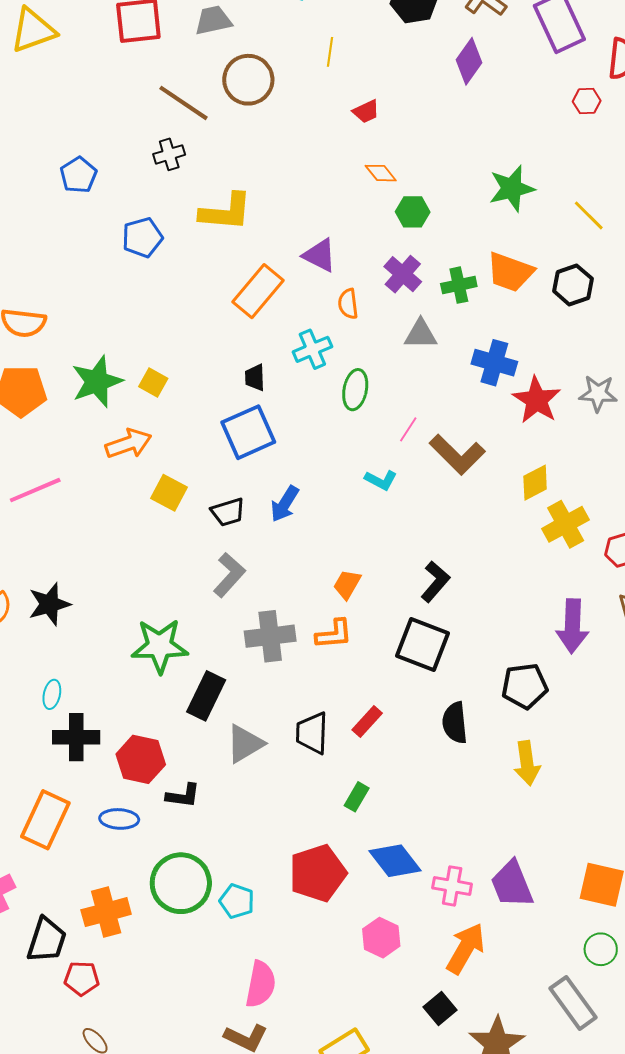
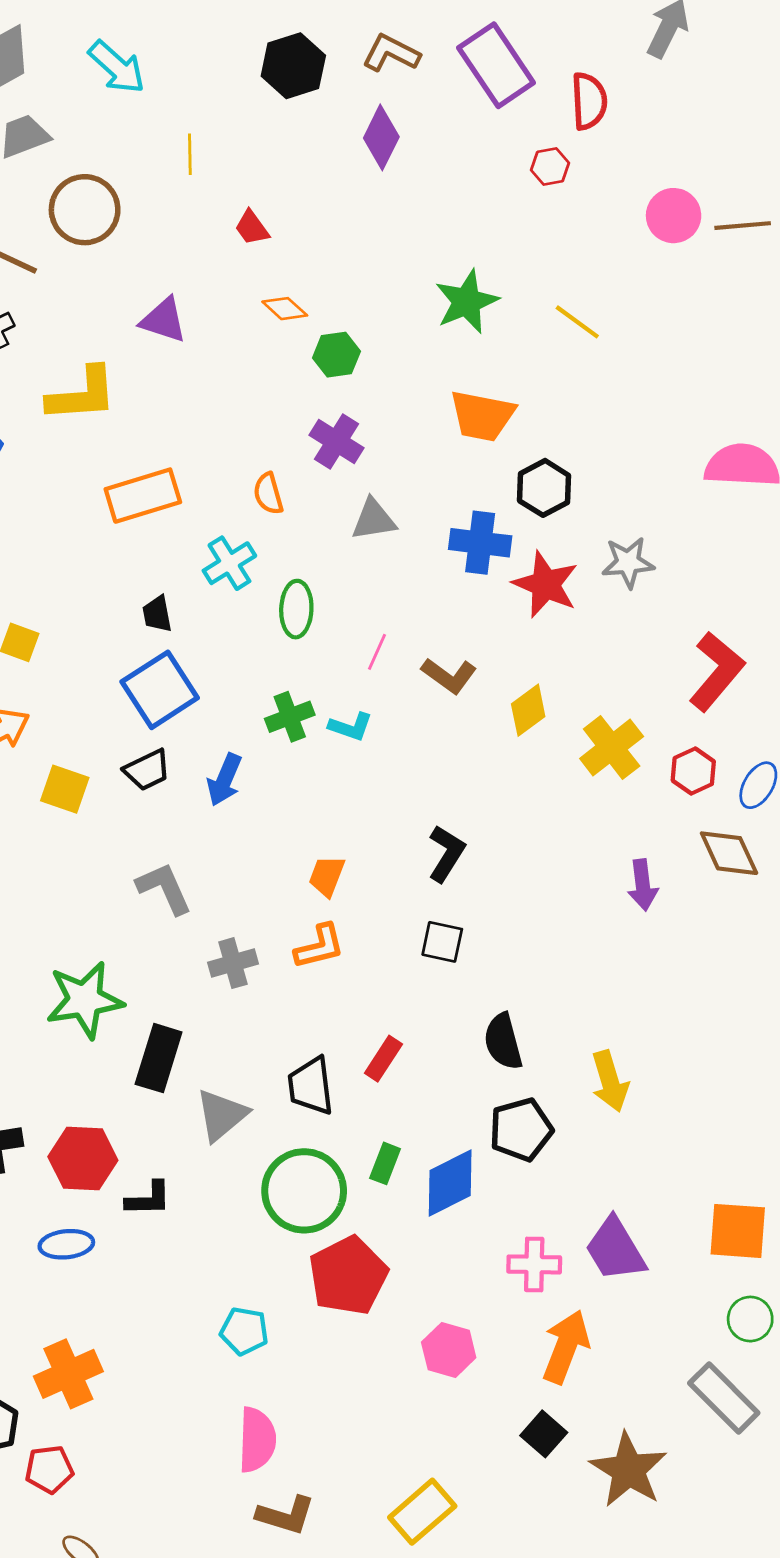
red trapezoid: (366, 111) -> (252, 228), turned 88
purple triangle: (320, 255) -> (164, 320), moved
green cross: (459, 285) -> (290, 717), moved
black hexagon: (573, 285) -> (544, 488), moved
orange rectangle: (258, 291) -> (143, 496), turned 42
brown L-shape: (457, 454) -> (449, 676), size x0.7
yellow diamond: (535, 483) -> (528, 710), moved
black trapezoid: (228, 512) -> (147, 770), moved
gray L-shape: (229, 575) -> (164, 888), turned -57
purple arrow: (572, 626) -> (643, 885), size x0.7
gray cross: (270, 636) -> (233, 963), size x0.7
black square: (422, 644) -> (442, 942), size x0.6
black pentagon: (525, 686) -> (521, 1130), moved
blue diamond: (395, 861) -> (450, 1183), moved, turned -70
green circle: (181, 883) -> (304, 1191), moved
pink semicircle: (261, 984) -> (257, 1440), moved

